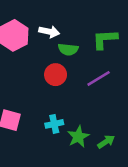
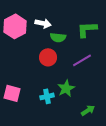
green star: (78, 137) -> (66, 88), moved

